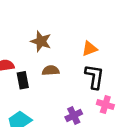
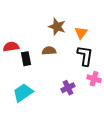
brown star: (41, 41) -> (57, 27), moved
orange triangle: (90, 49) -> (81, 33), turned -32

